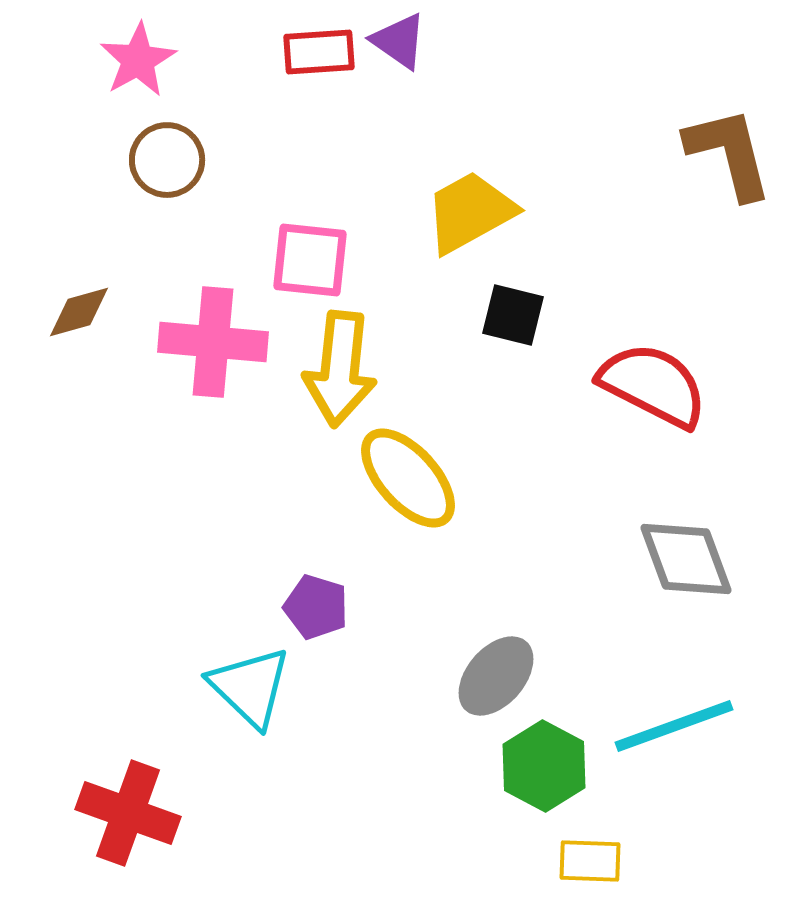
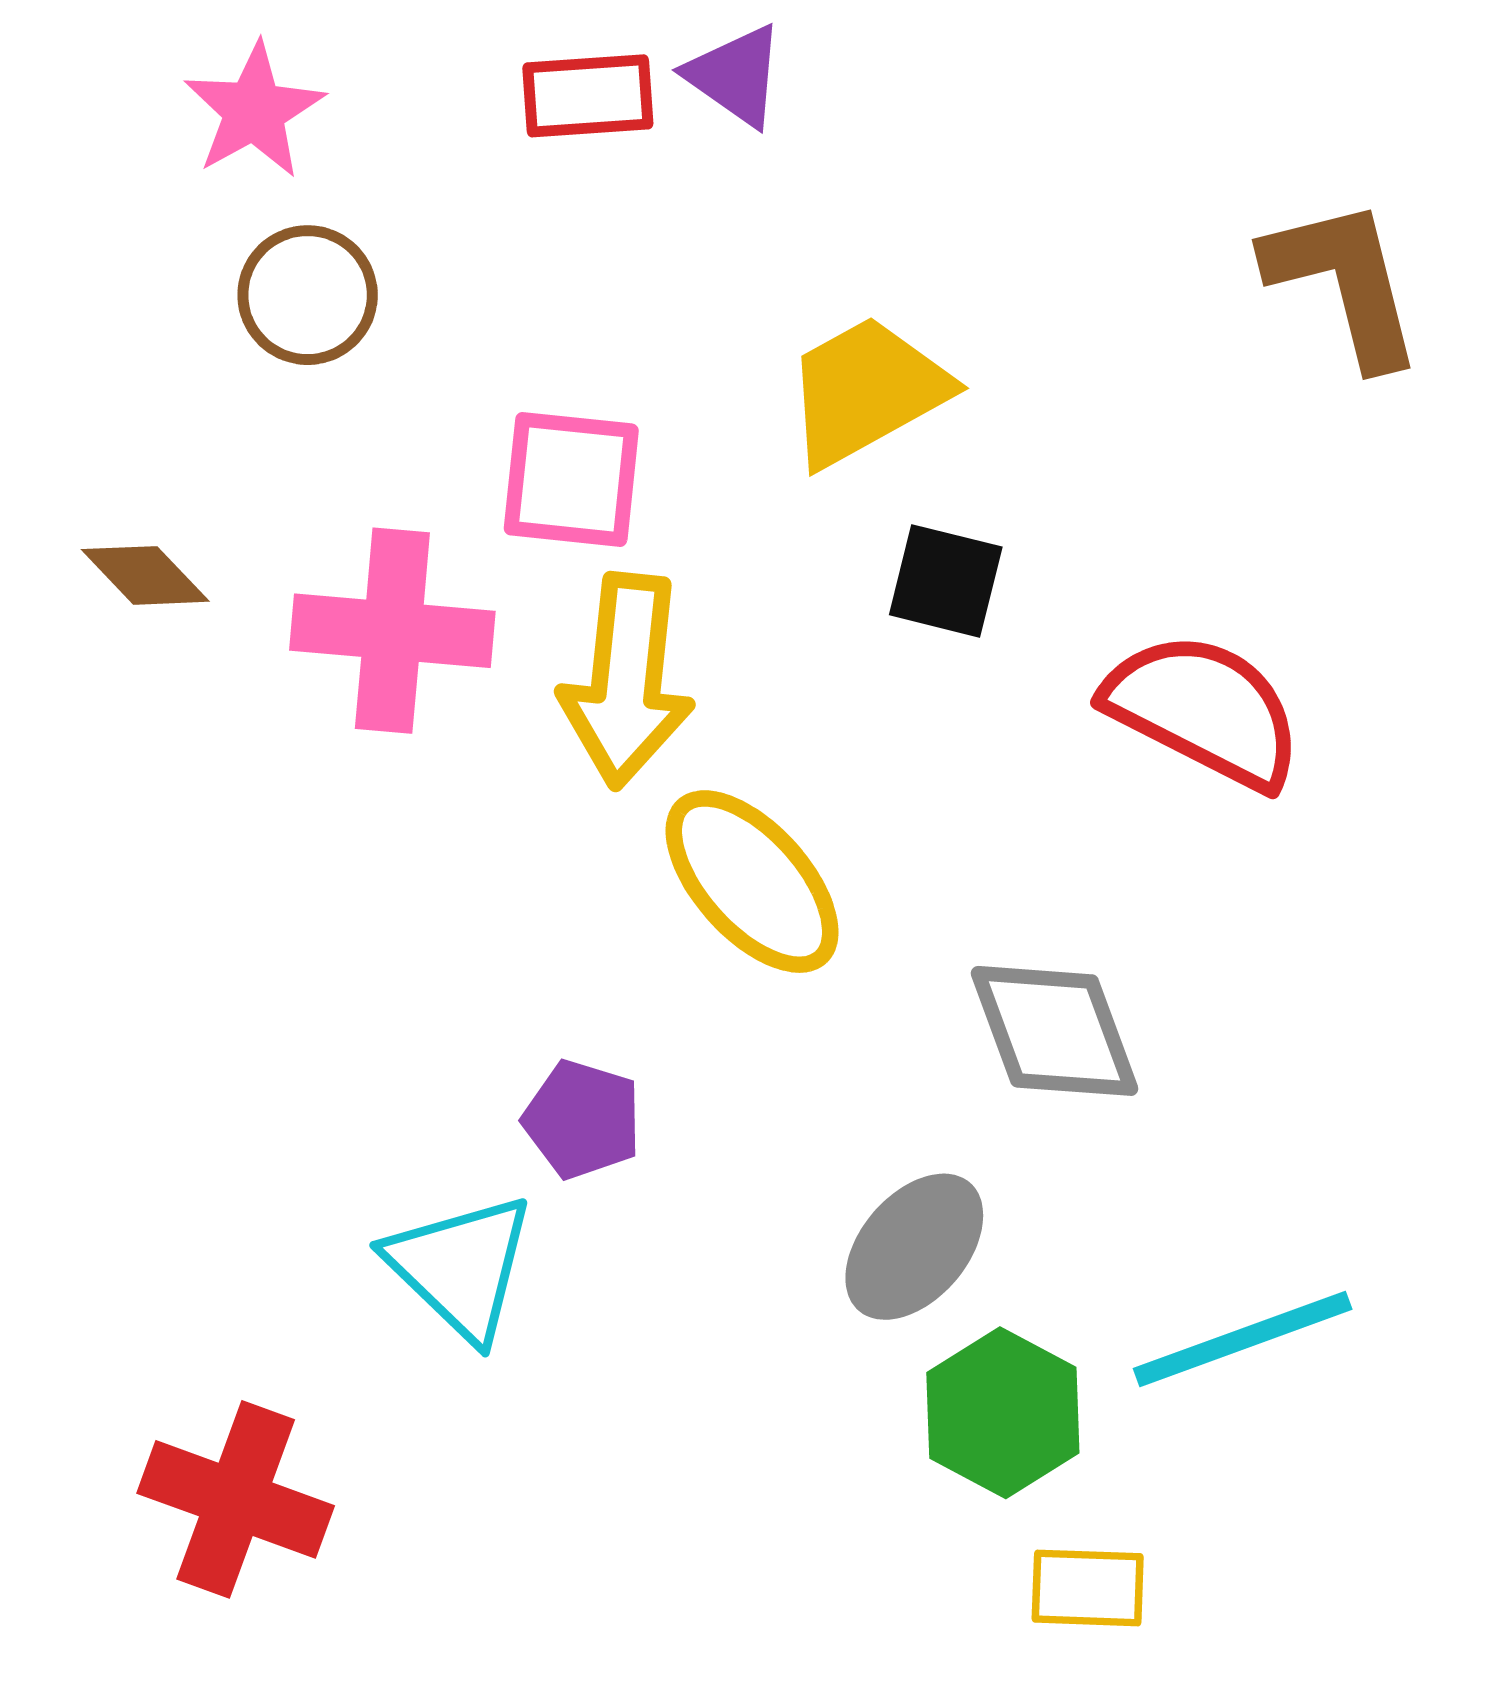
brown diamond: (79, 312) -> (145, 575), turned 62
gray diamond: (686, 559) -> (1054, 1031), moved

